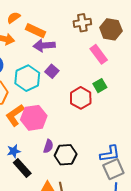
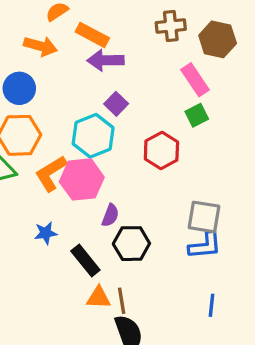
cyan hexagon: (27, 78) -> (93, 136), moved
green square: (100, 86) -> (197, 115), moved
purple semicircle: (48, 146) -> (110, 215), moved
black rectangle: (22, 168) -> (85, 260), moved
gray square: (113, 169) -> (204, 217), moved, turned 30

